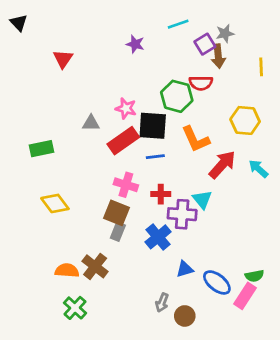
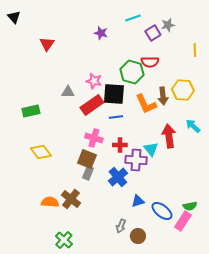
brown arrow: (218, 56) -> (163, 96), moved
red arrow: (222, 165) -> (169, 136), moved, turned -50
green cross: (75, 308) -> (64, 240), moved

